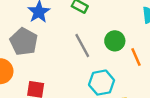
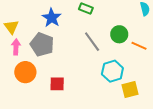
orange line: (136, 57) -> (139, 46), turned -35

